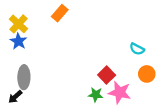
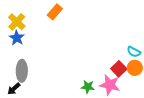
cyan semicircle: (137, 49) -> (134, 52), moved
red square: (107, 75) -> (119, 69), moved

